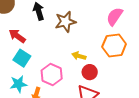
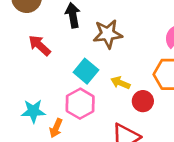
cyan square: (22, 58) -> (86, 71), moved
red circle: (90, 72) -> (143, 101), moved

